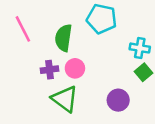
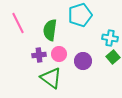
cyan pentagon: (102, 19) -> (80, 15), turned -30
purple circle: (118, 100) -> (83, 61), moved

